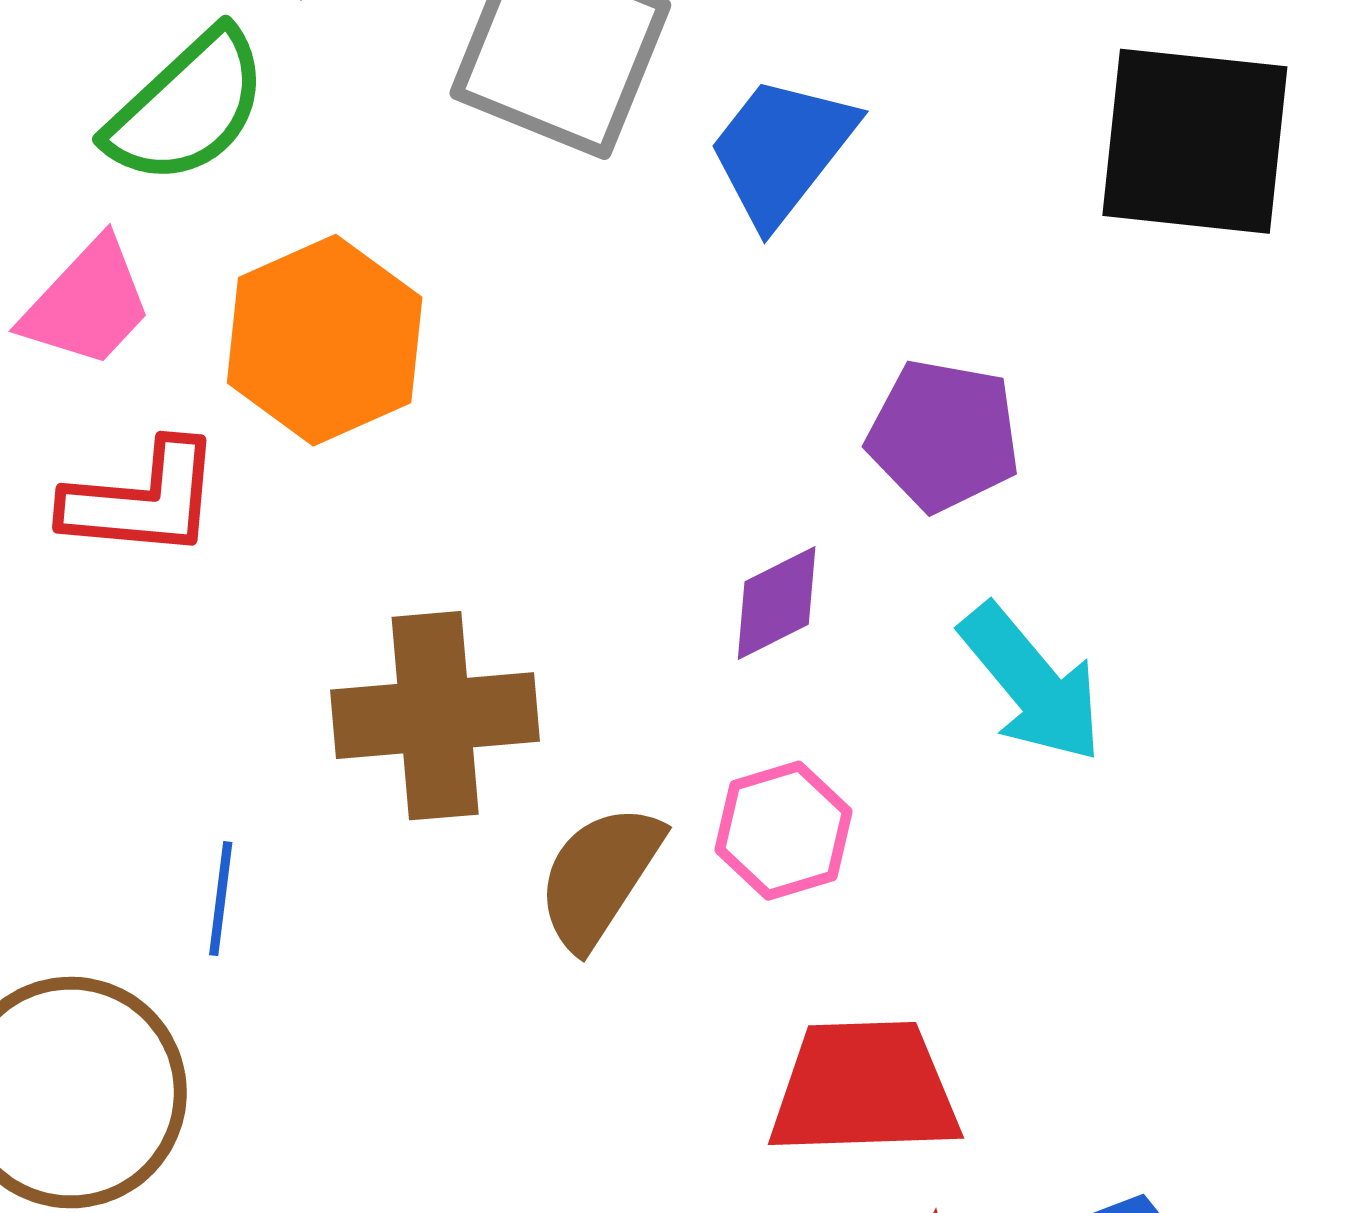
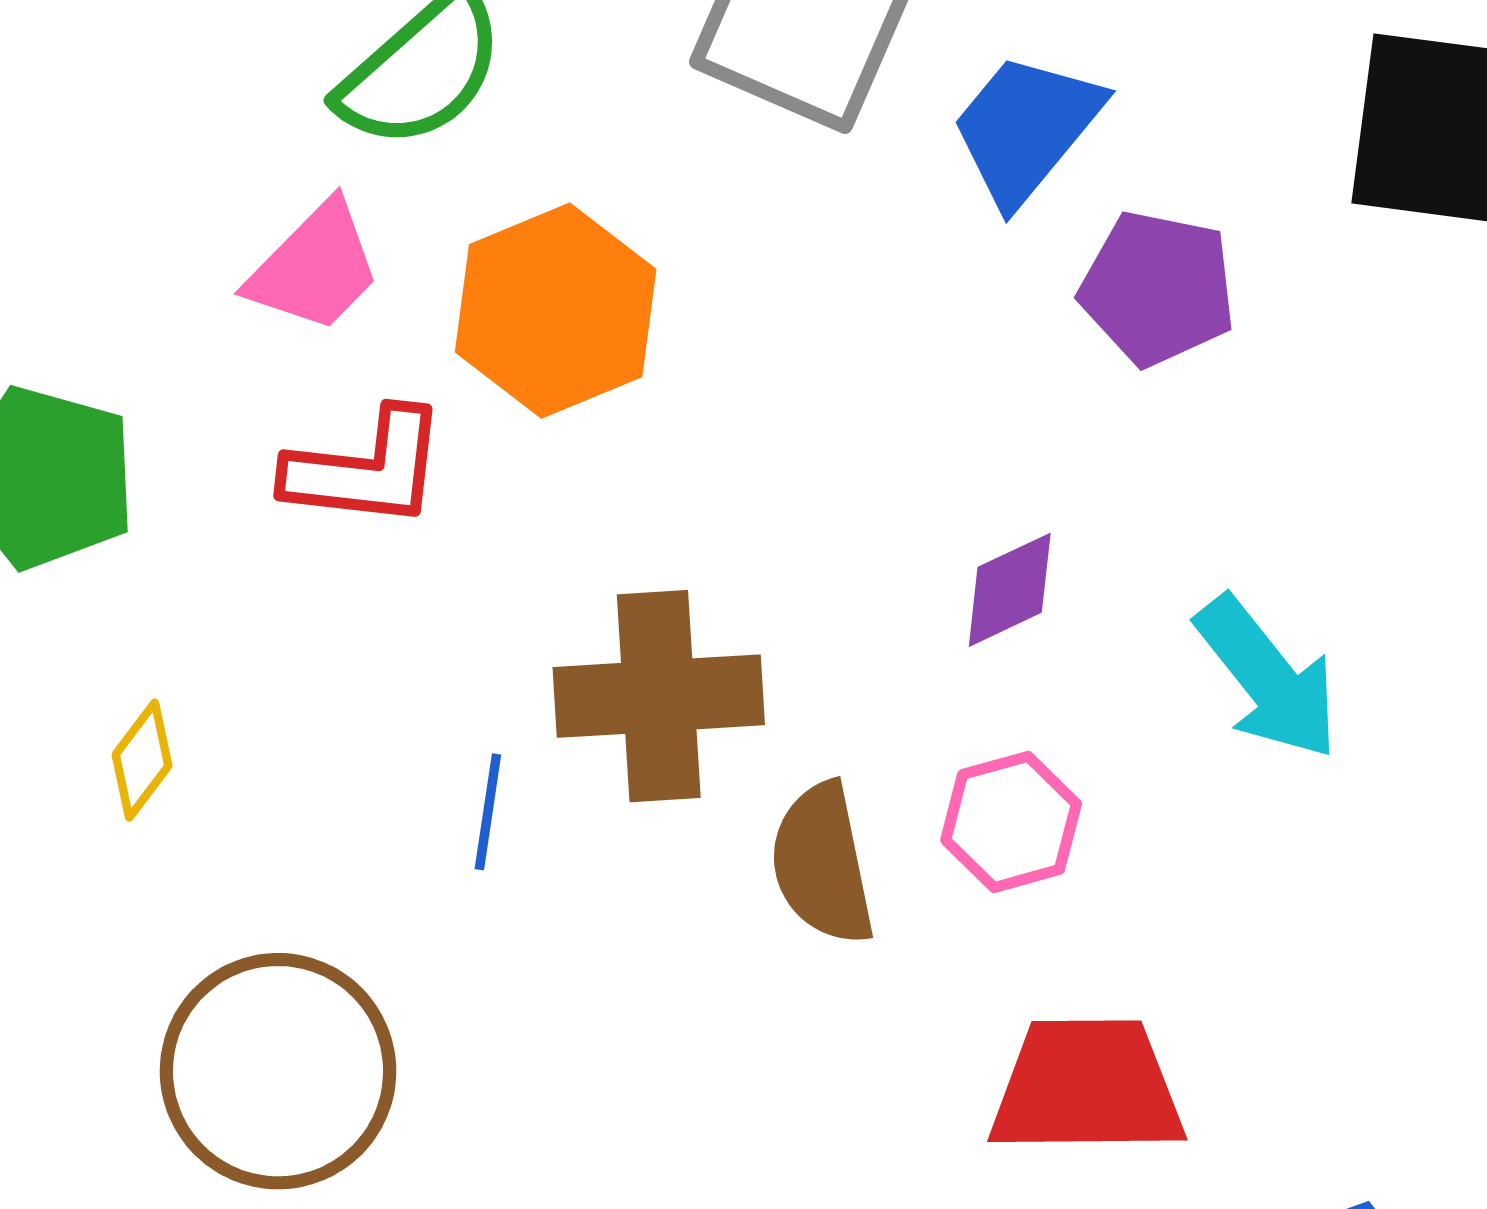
purple pentagon: (944, 435) -> (1158, 288), moved
brown semicircle: (599, 876) -> (822, 864), turned -46
blue line: (221, 899) -> (488, 812), moved

